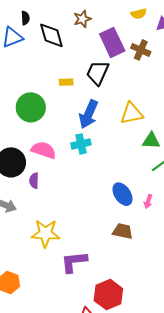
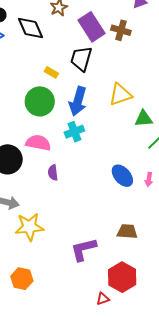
yellow rectangle: (66, 82) -> (51, 72), turned 40
green circle: (31, 107) -> (40, 101), moved
purple semicircle: (34, 181) -> (53, 173), moved
brown trapezoid: (123, 231) -> (127, 231), moved
yellow star: (45, 233) -> (29, 227), moved

